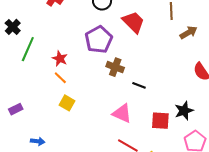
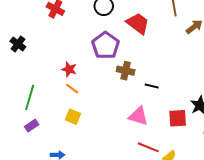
green line: (28, 49) -> (30, 97), moved
yellow square: (67, 103) -> (73, 117), moved

